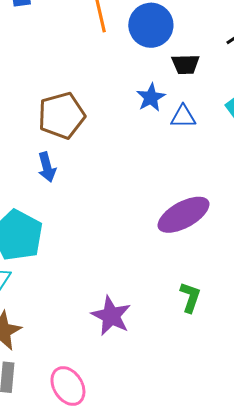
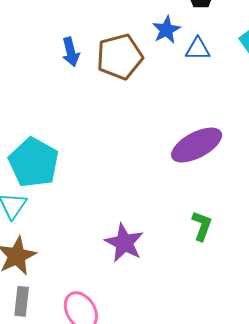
brown pentagon: (61, 116) -> (120, 57), moved
blue arrow: (47, 167) -> (71, 52), moved

